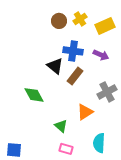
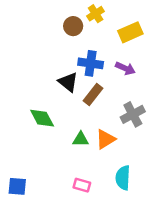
yellow cross: (80, 19) -> (96, 14), moved
green triangle: (61, 126) -> (81, 139), moved, turned -40

